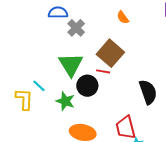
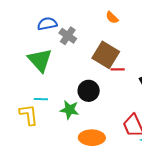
green triangle: (71, 65) -> (40, 60), moved
red line: (103, 71) -> (118, 69), moved
cyan line: (39, 86) -> (41, 99), turned -32

